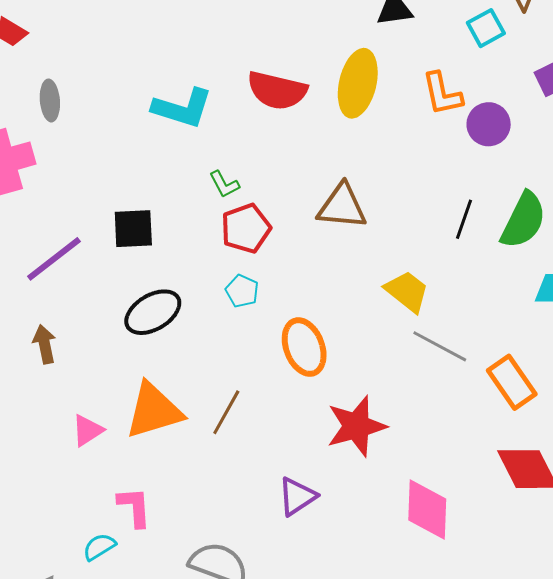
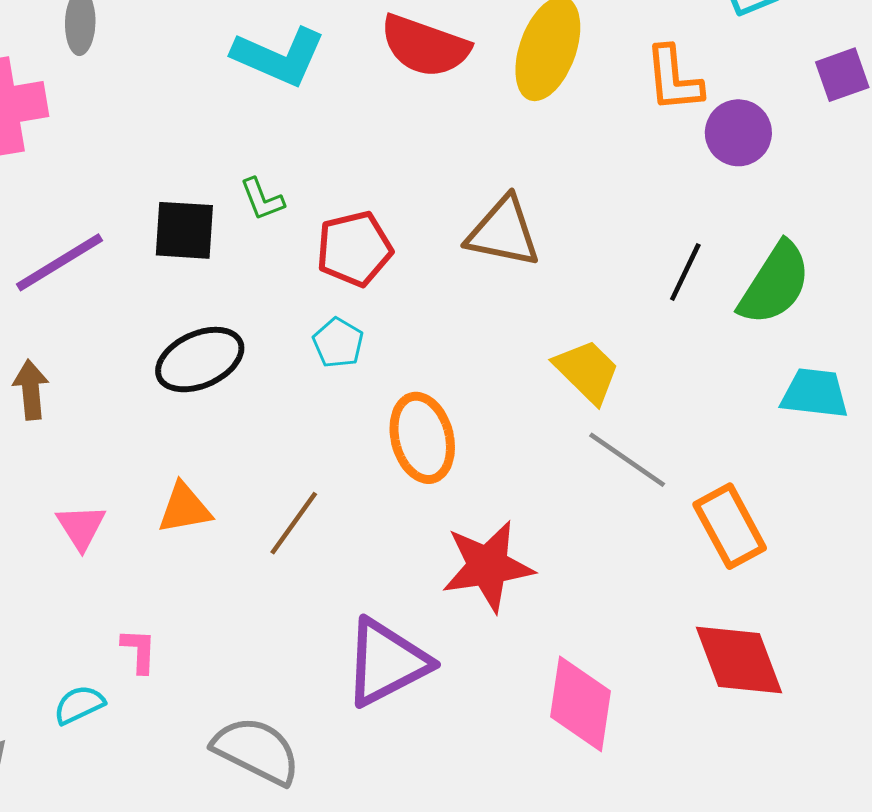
green L-shape: (224, 184) -> (262, 199), moved
orange triangle: (154, 411) -> (185, 508), size x0.6
pink triangle: (87, 430) -> (81, 527), turned -36
purple triangle: (297, 497) -> (386, 662), size x1.5
pink L-shape: (134, 507) -> (139, 651), size x0.7

